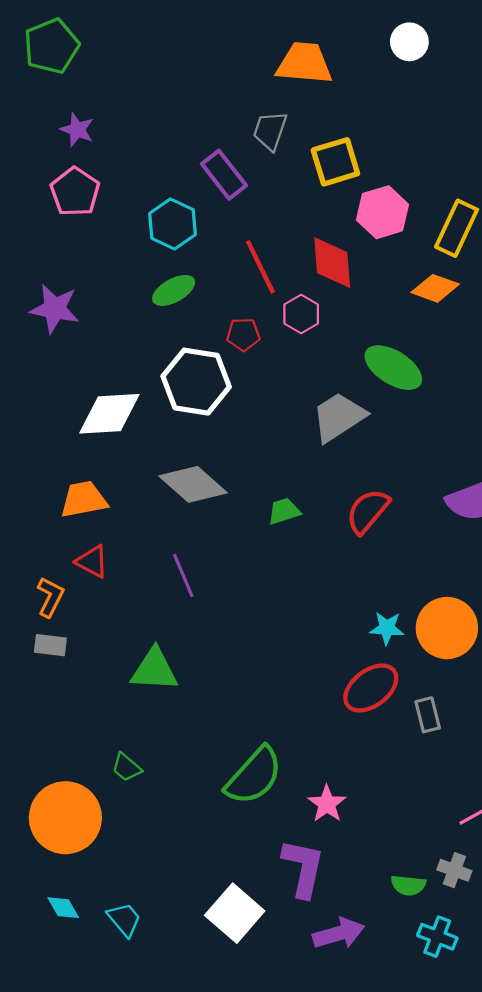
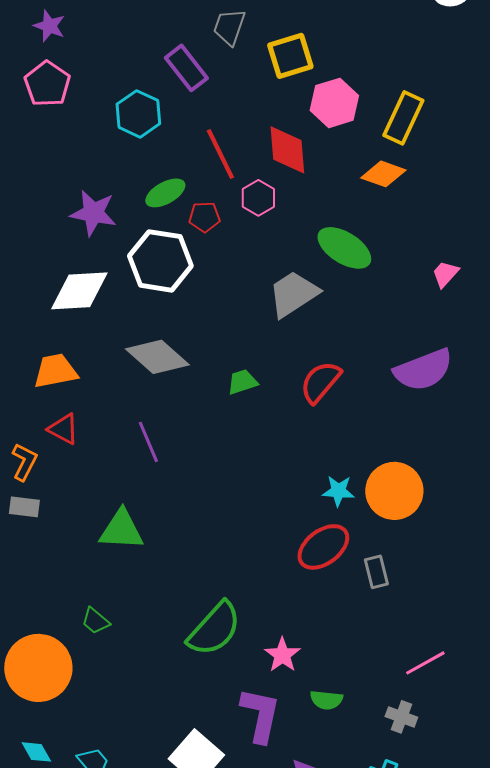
green ellipse: (174, 290) -> (165, 193), moved
purple star: (55, 309) -> (93, 213), moved
green semicircle: (408, 885) -> (326, 700), moved

